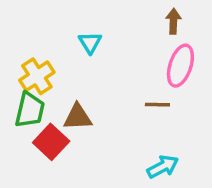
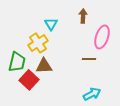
brown arrow: (173, 21) -> (83, 16), moved
yellow cross: (37, 76) -> (38, 43), moved

